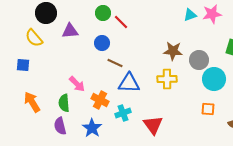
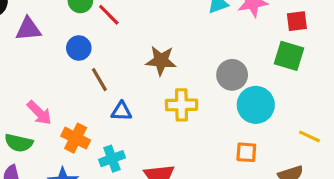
brown star: (173, 51) -> (161, 61), moved
brown line: (115, 63) -> (99, 80), turned 35
blue triangle: (129, 83) -> (121, 111), size x0.6
green semicircle: (64, 103) -> (19, 143), turned -72

